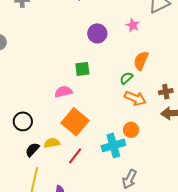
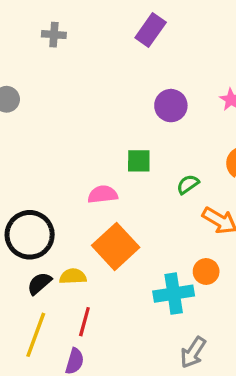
green semicircle: (126, 78) -> (188, 184), moved
black circle: (23, 121) -> (30, 235), size x1.5
red line: (75, 156) -> (84, 322), moved, turned -30

